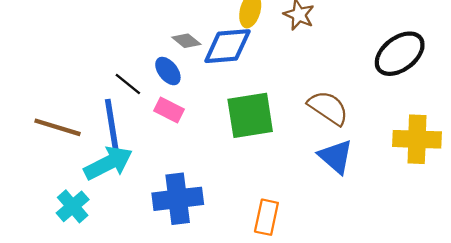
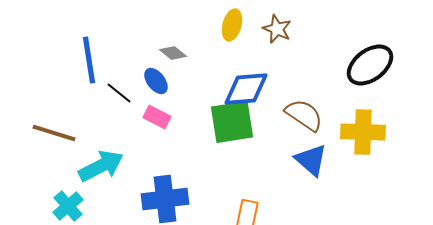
blue diamond: (227, 46) -> (246, 89), moved
blue line: (112, 124) -> (89, 60), moved
yellow cross: (417, 139) -> (363, 132), moved

